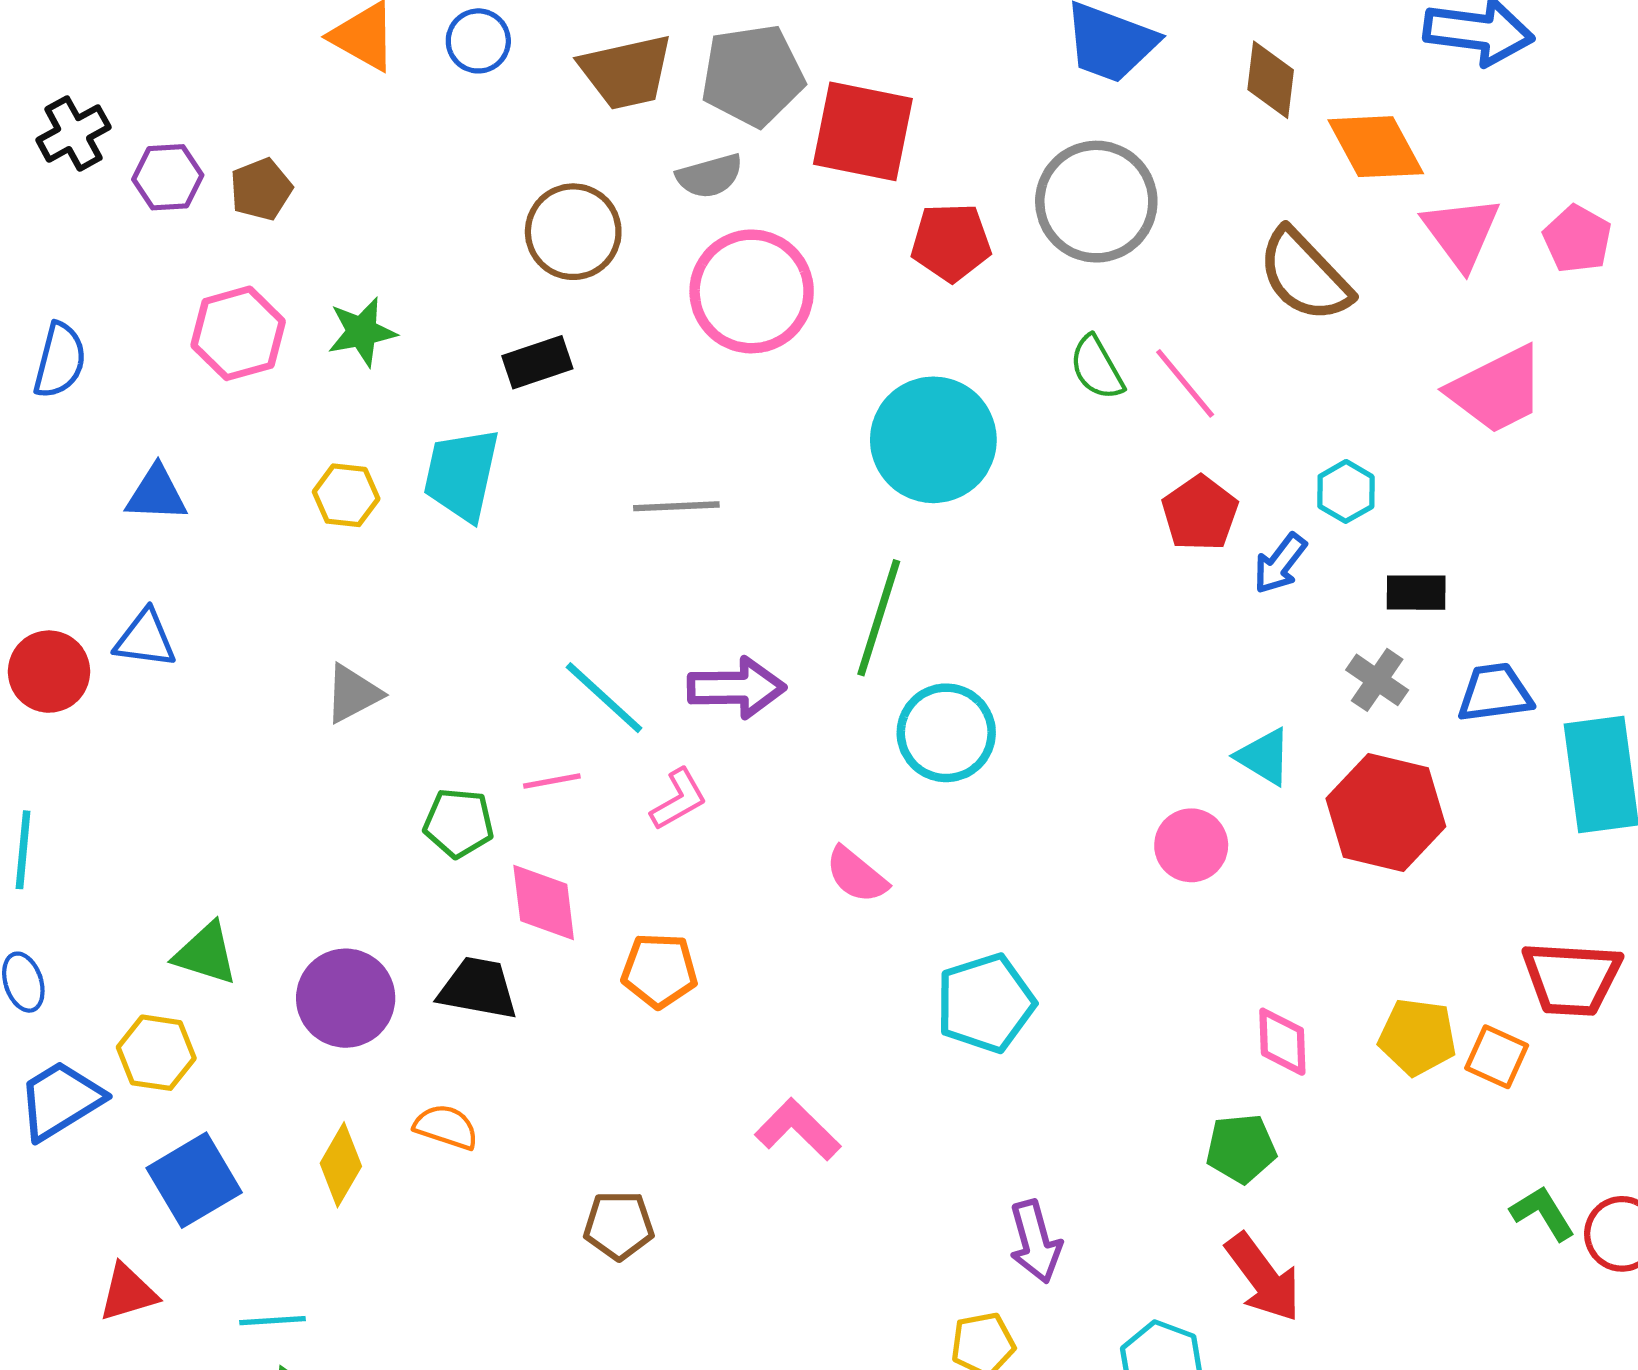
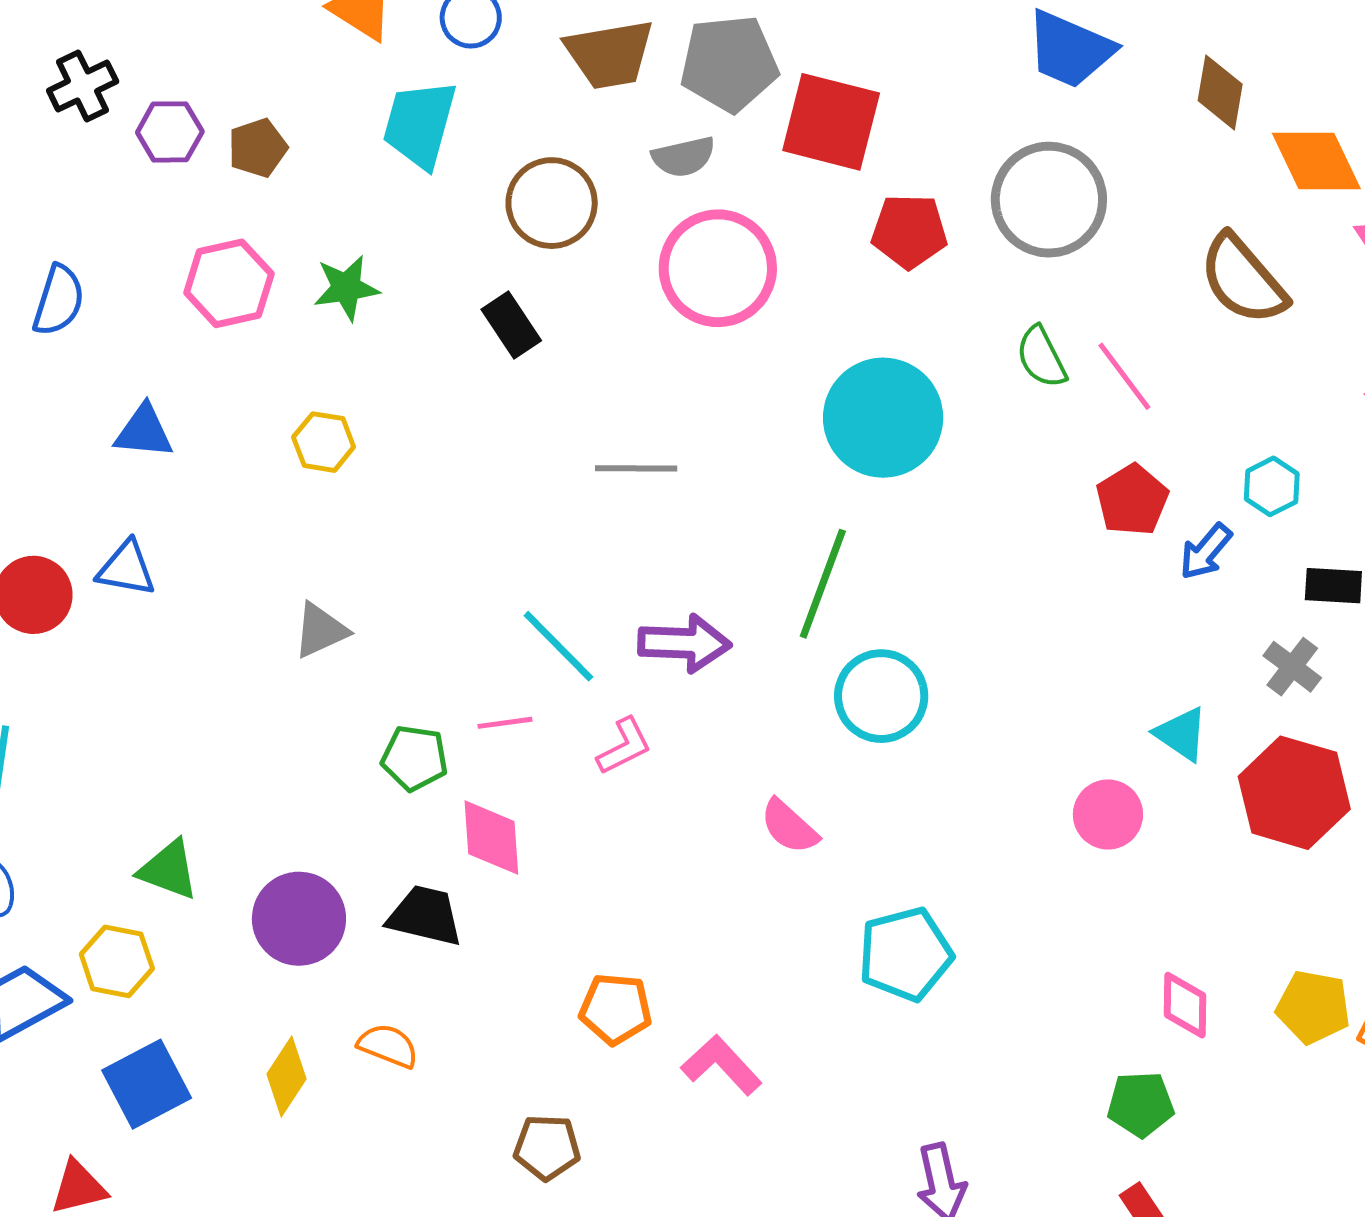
black rectangle: (537, 362) -> (511, 325), turned 72
cyan trapezoid: (462, 474) -> (420, 124), moved
orange pentagon: (659, 971) -> (616, 1009), moved

